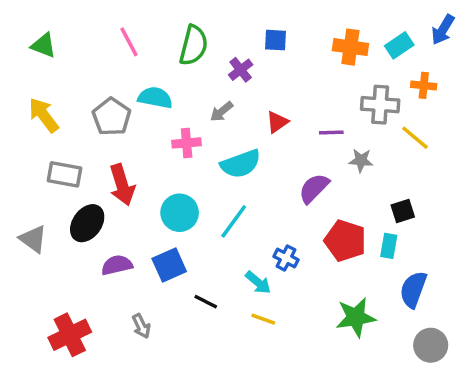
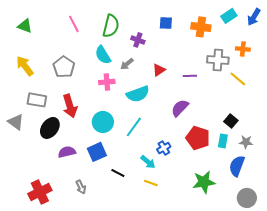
blue square: (275, 40) -> (166, 23), moved
cyan rectangle: (399, 45) -> (229, 16), moved
purple cross: (241, 70) -> (138, 40), turned -32
cyan semicircle: (155, 98) -> (103, 55), moved, turned -132
gray star: (361, 160) -> (246, 142), moved
black square: (403, 211) -> (231, 121), turned -32
gray triangle: (33, 239) -> (16, 122), moved
blue cross: (286, 258) -> (164, 148), turned 32

